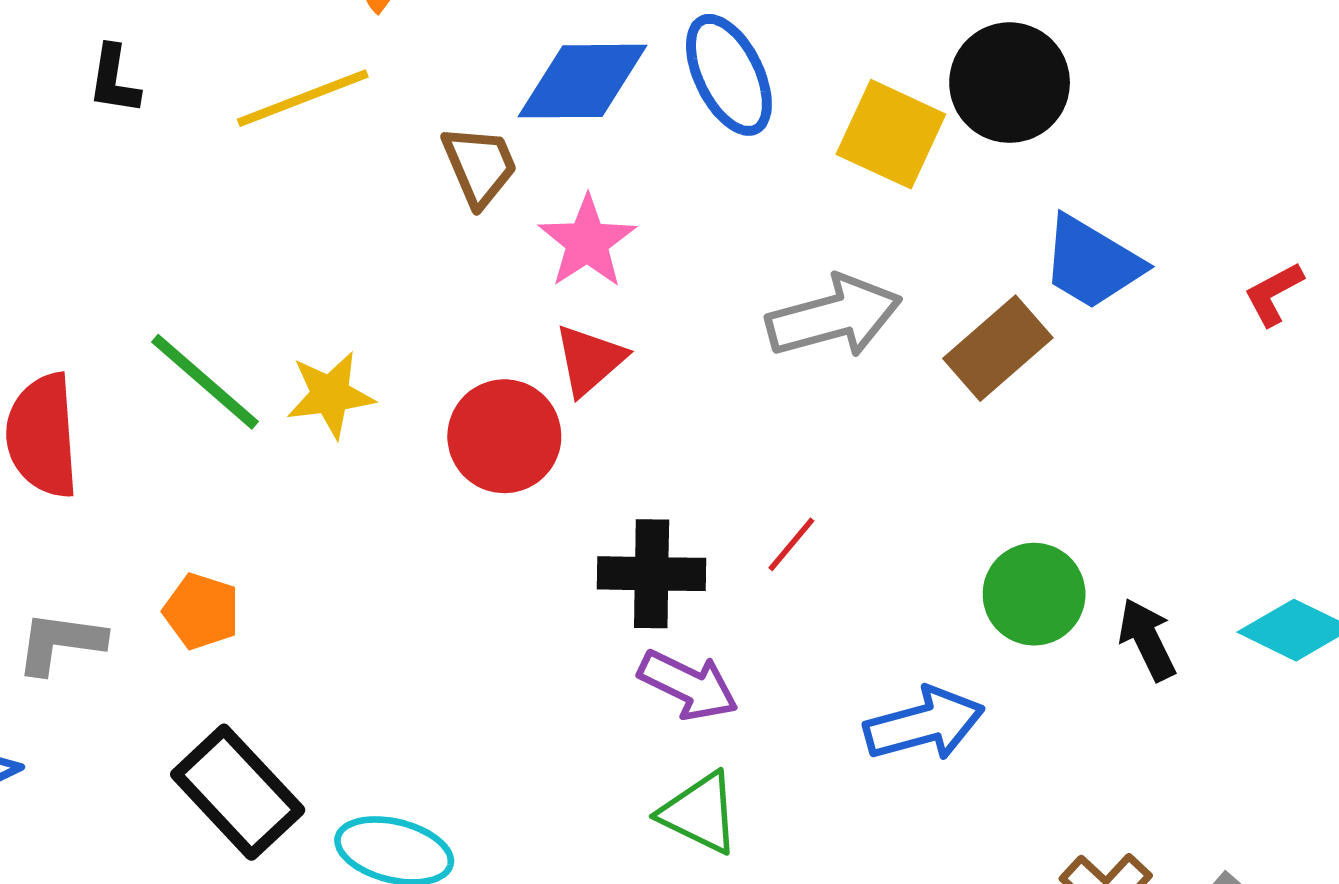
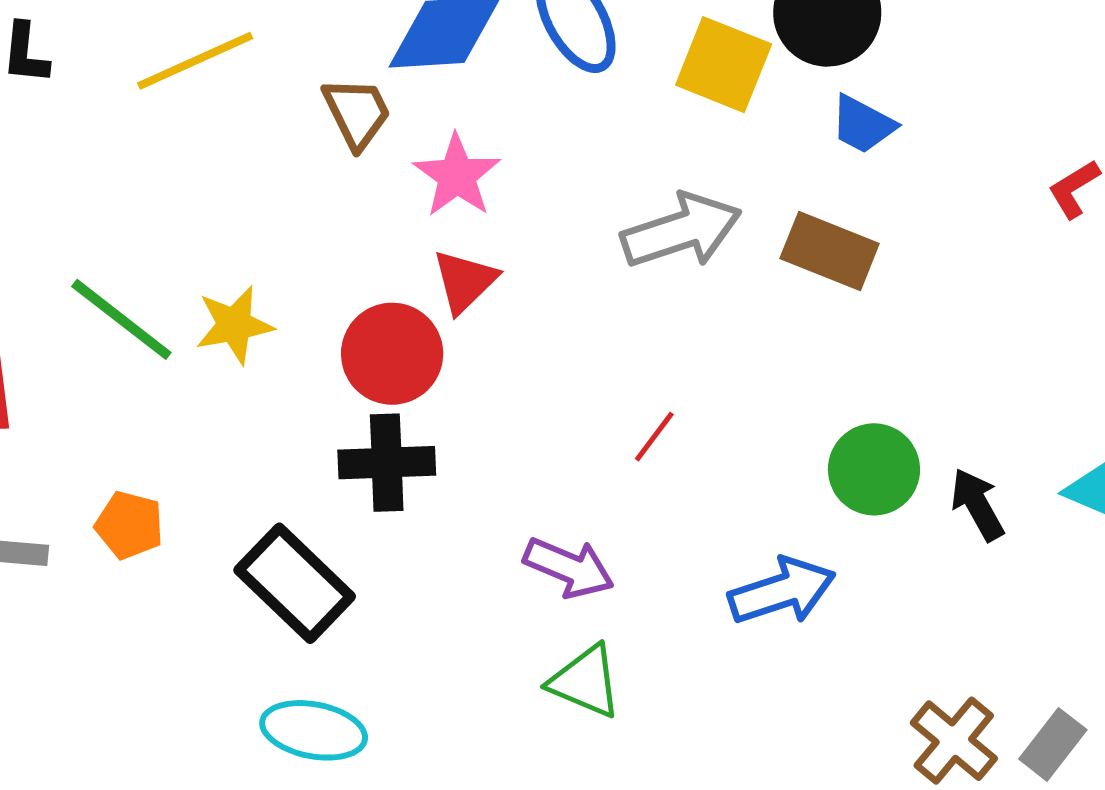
blue trapezoid: (1092, 263) -> (863, 124), moved, size x0.7
brown rectangle: (998, 348) -> (830, 251), turned 66
black cross: (652, 574) -> (387, 463), moved
black rectangle: (238, 792) -> (295, 583), moved

